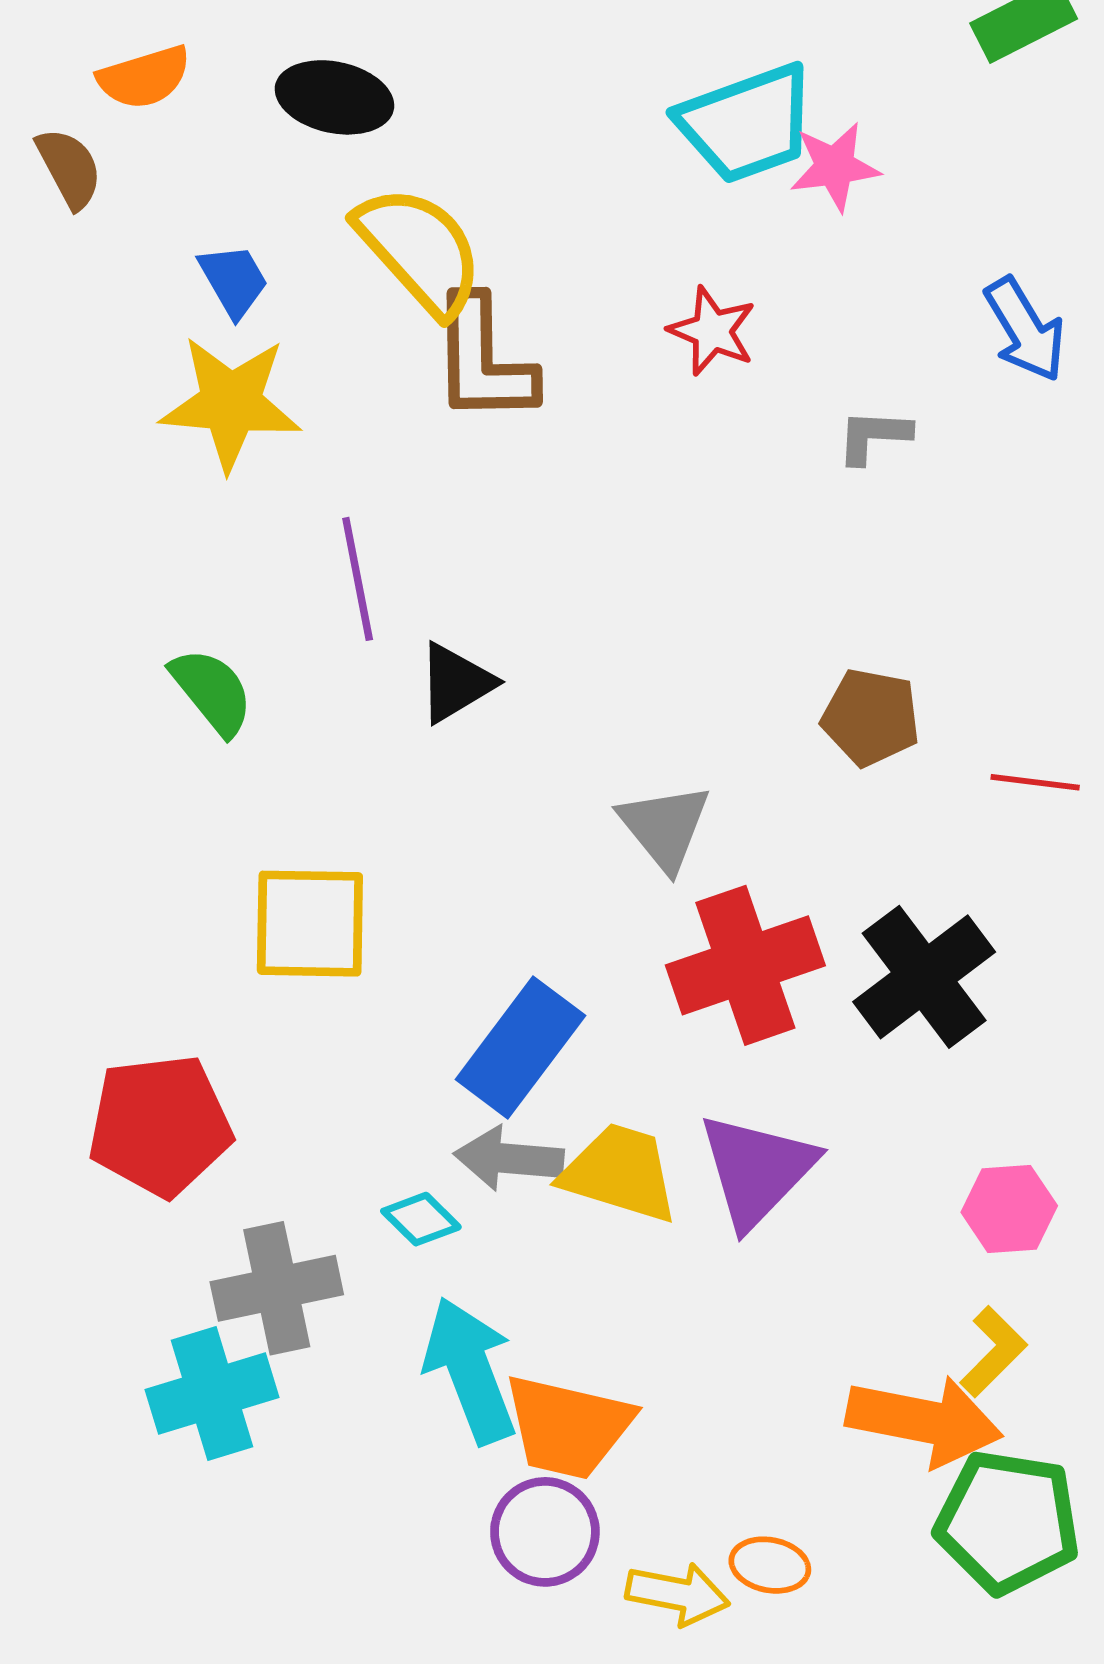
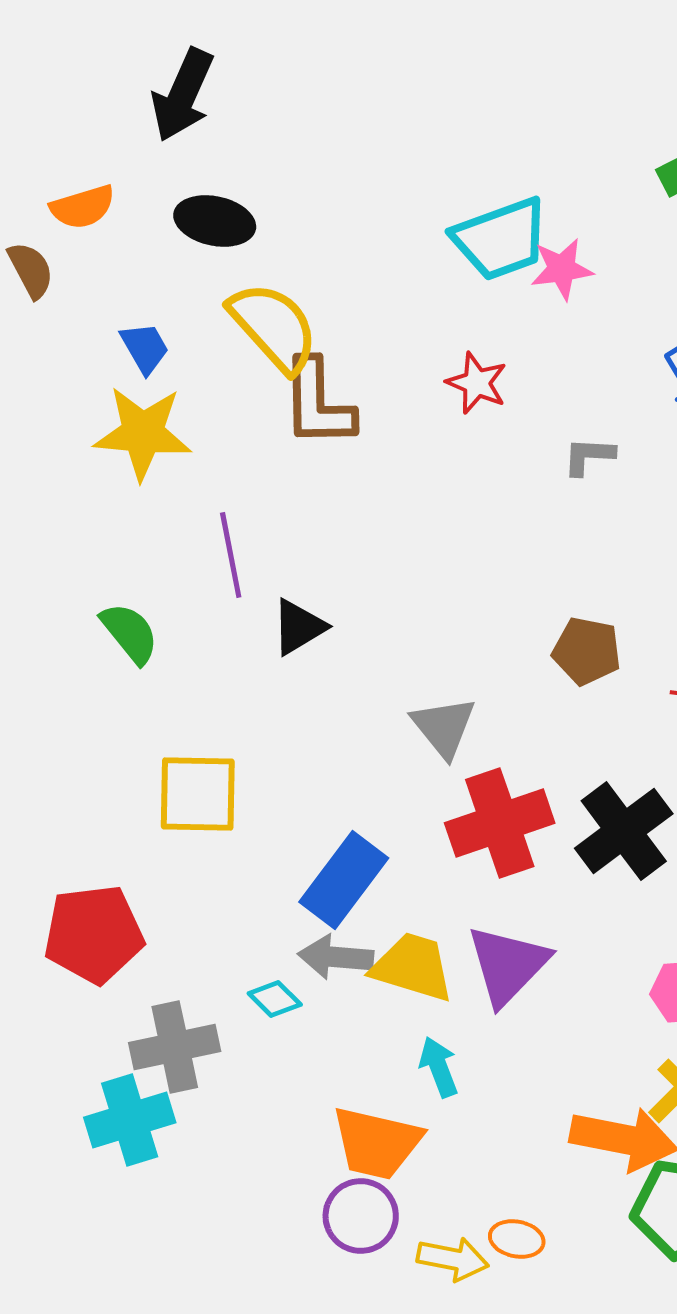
cyan arrow: (470, 1370) -> (439, 1067), moved, size x0.6

